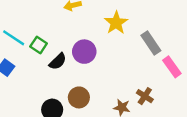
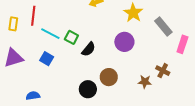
purple circle: (84, 52) -> (124, 42), moved
pink rectangle: (172, 67) -> (182, 44), turned 60

